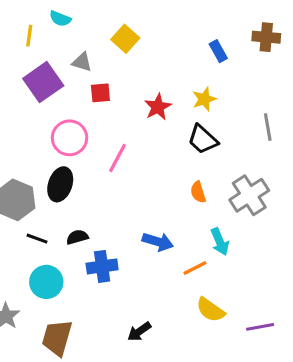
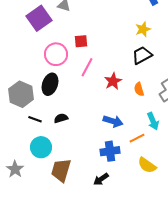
red square: (100, 93) -> (81, 41), moved
red star: (158, 107) -> (113, 81), moved
black trapezoid: (203, 139) -> (142, 55), turned 110
blue cross: (102, 266) -> (110, 151), moved
brown trapezoid: (57, 338) -> (61, 170), moved

